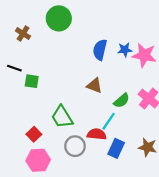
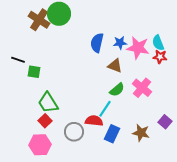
brown cross: (23, 34) -> (39, 20), moved, size x1.5
brown triangle: (94, 86) -> (115, 66), moved
green trapezoid: (62, 117) -> (48, 103), moved
red square: (34, 134) -> (45, 121), moved

